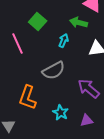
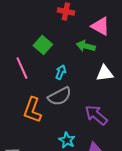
cyan arrow: (64, 41) -> (61, 72), moved
orange L-shape: (28, 98) -> (32, 110), moved

